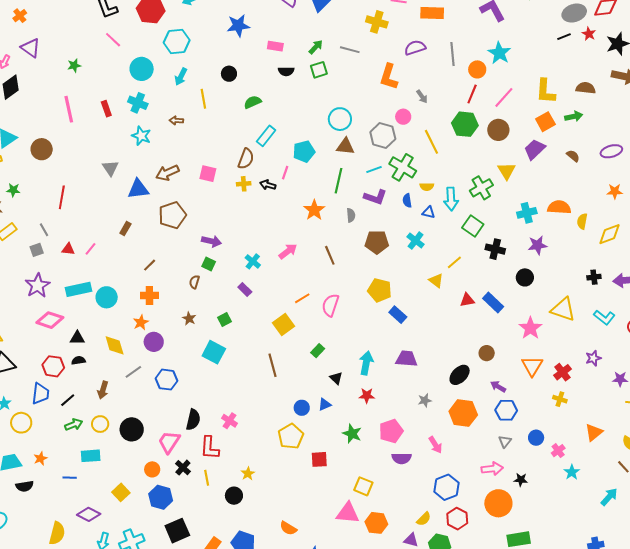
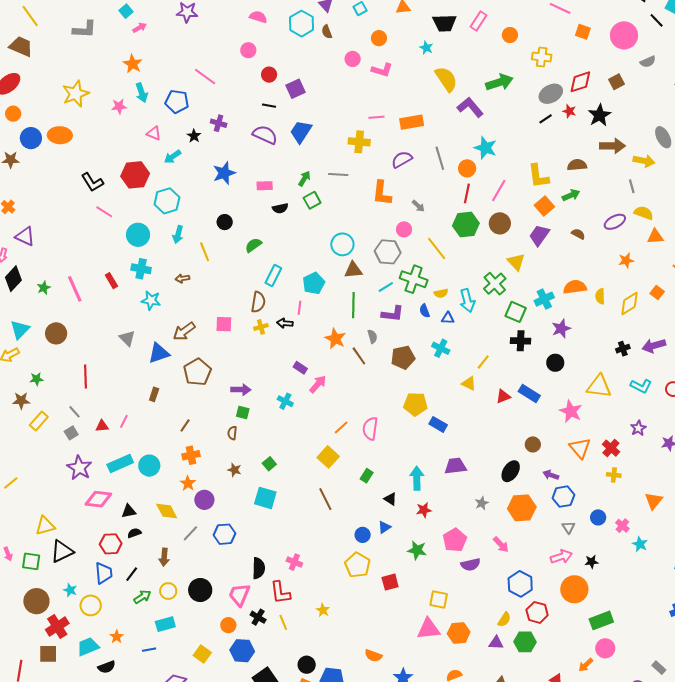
green star: (74, 66) -> (44, 288), moved
green square: (473, 226) -> (516, 312), moved
brown line: (330, 255) -> (359, 356), moved
purple rectangle: (245, 289) -> (300, 368), moved
black circle: (234, 496) -> (307, 665), moved

